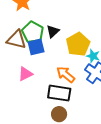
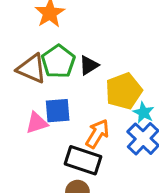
blue square: (36, 47) -> (58, 111), moved
orange arrow: (66, 74) -> (97, 134), turned 72

